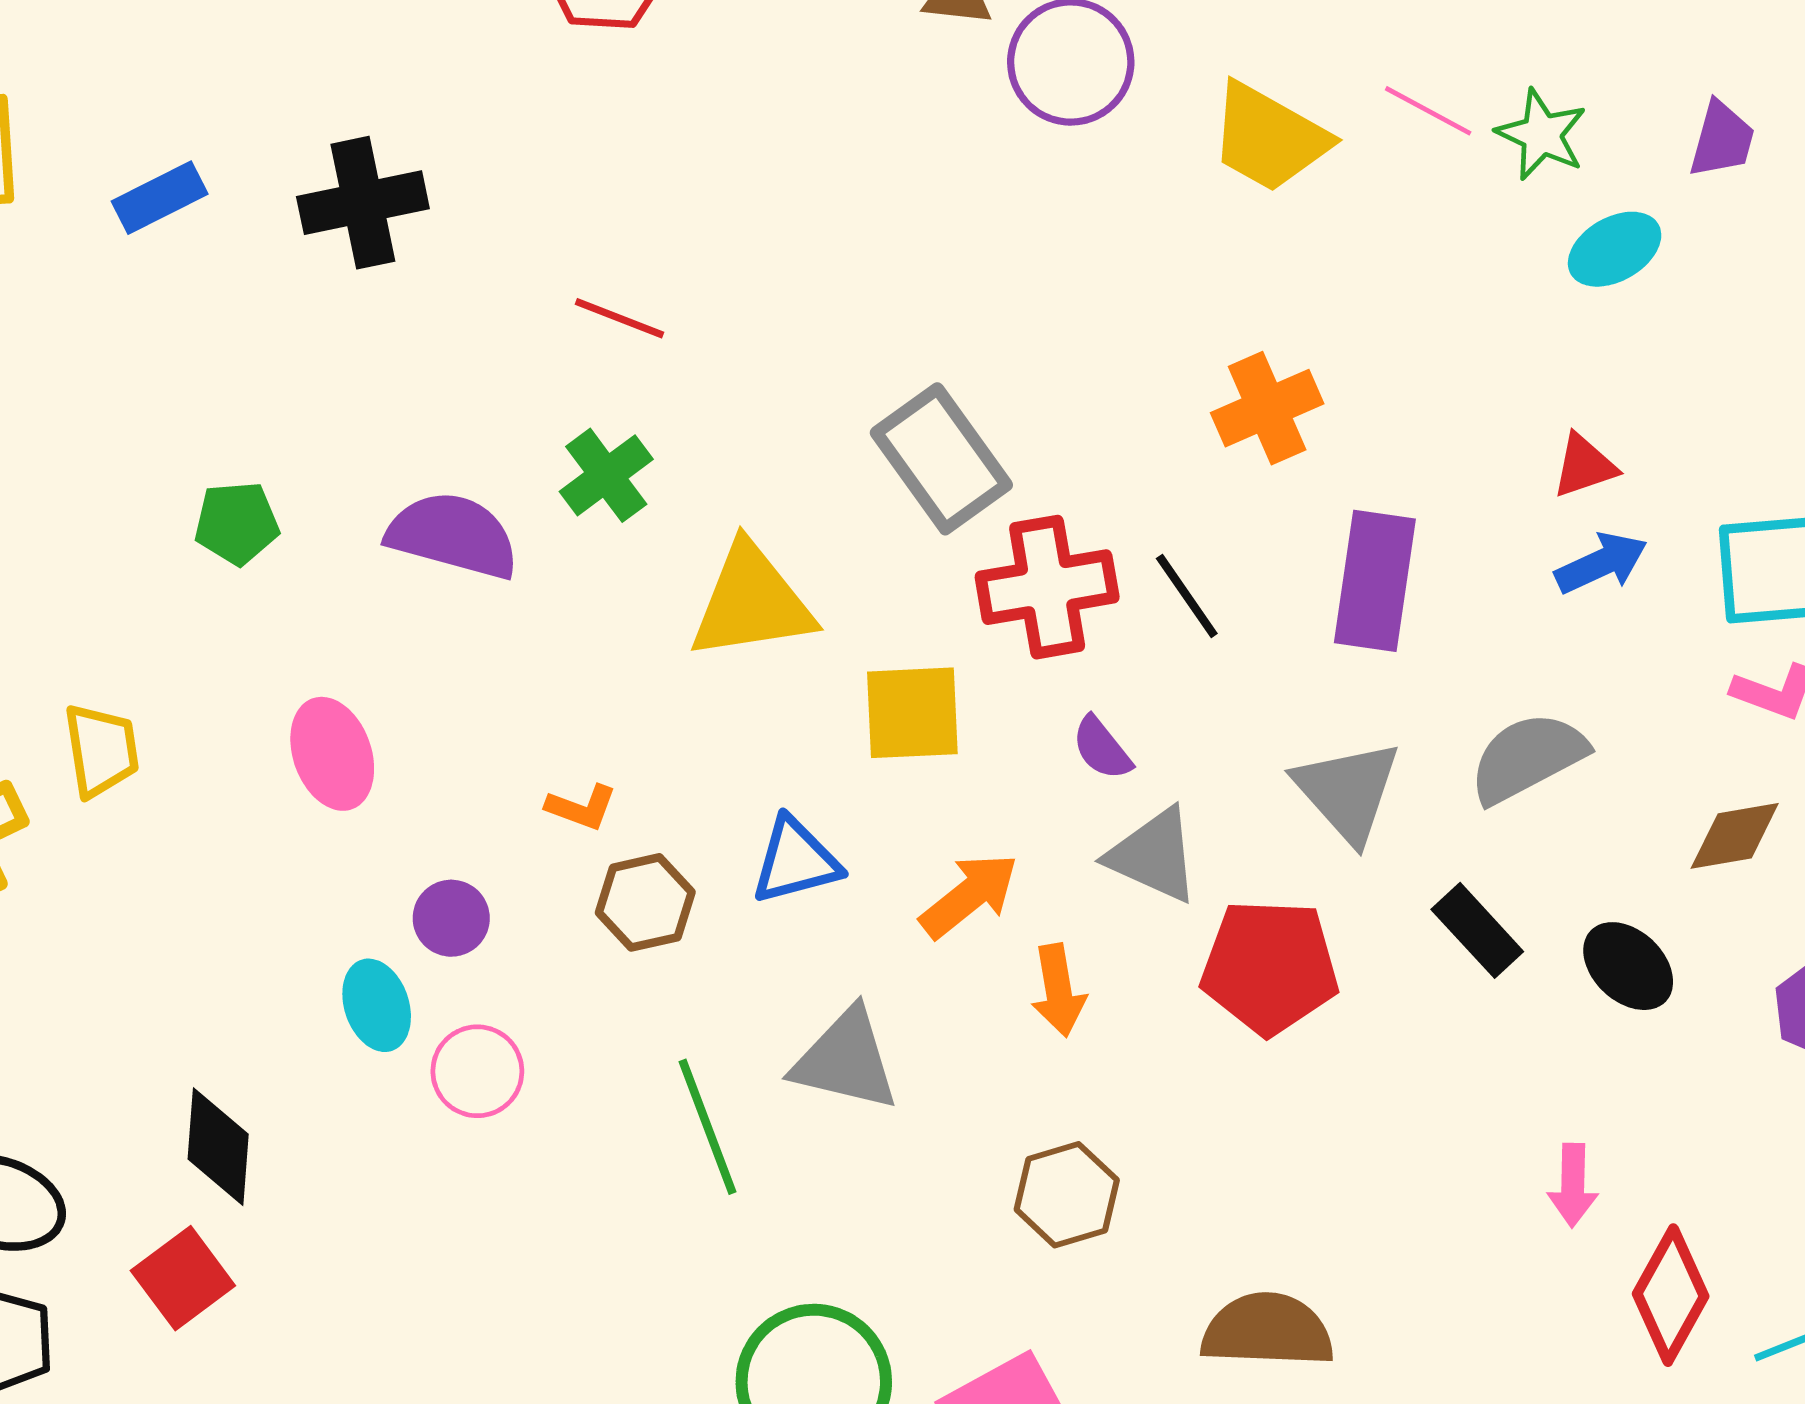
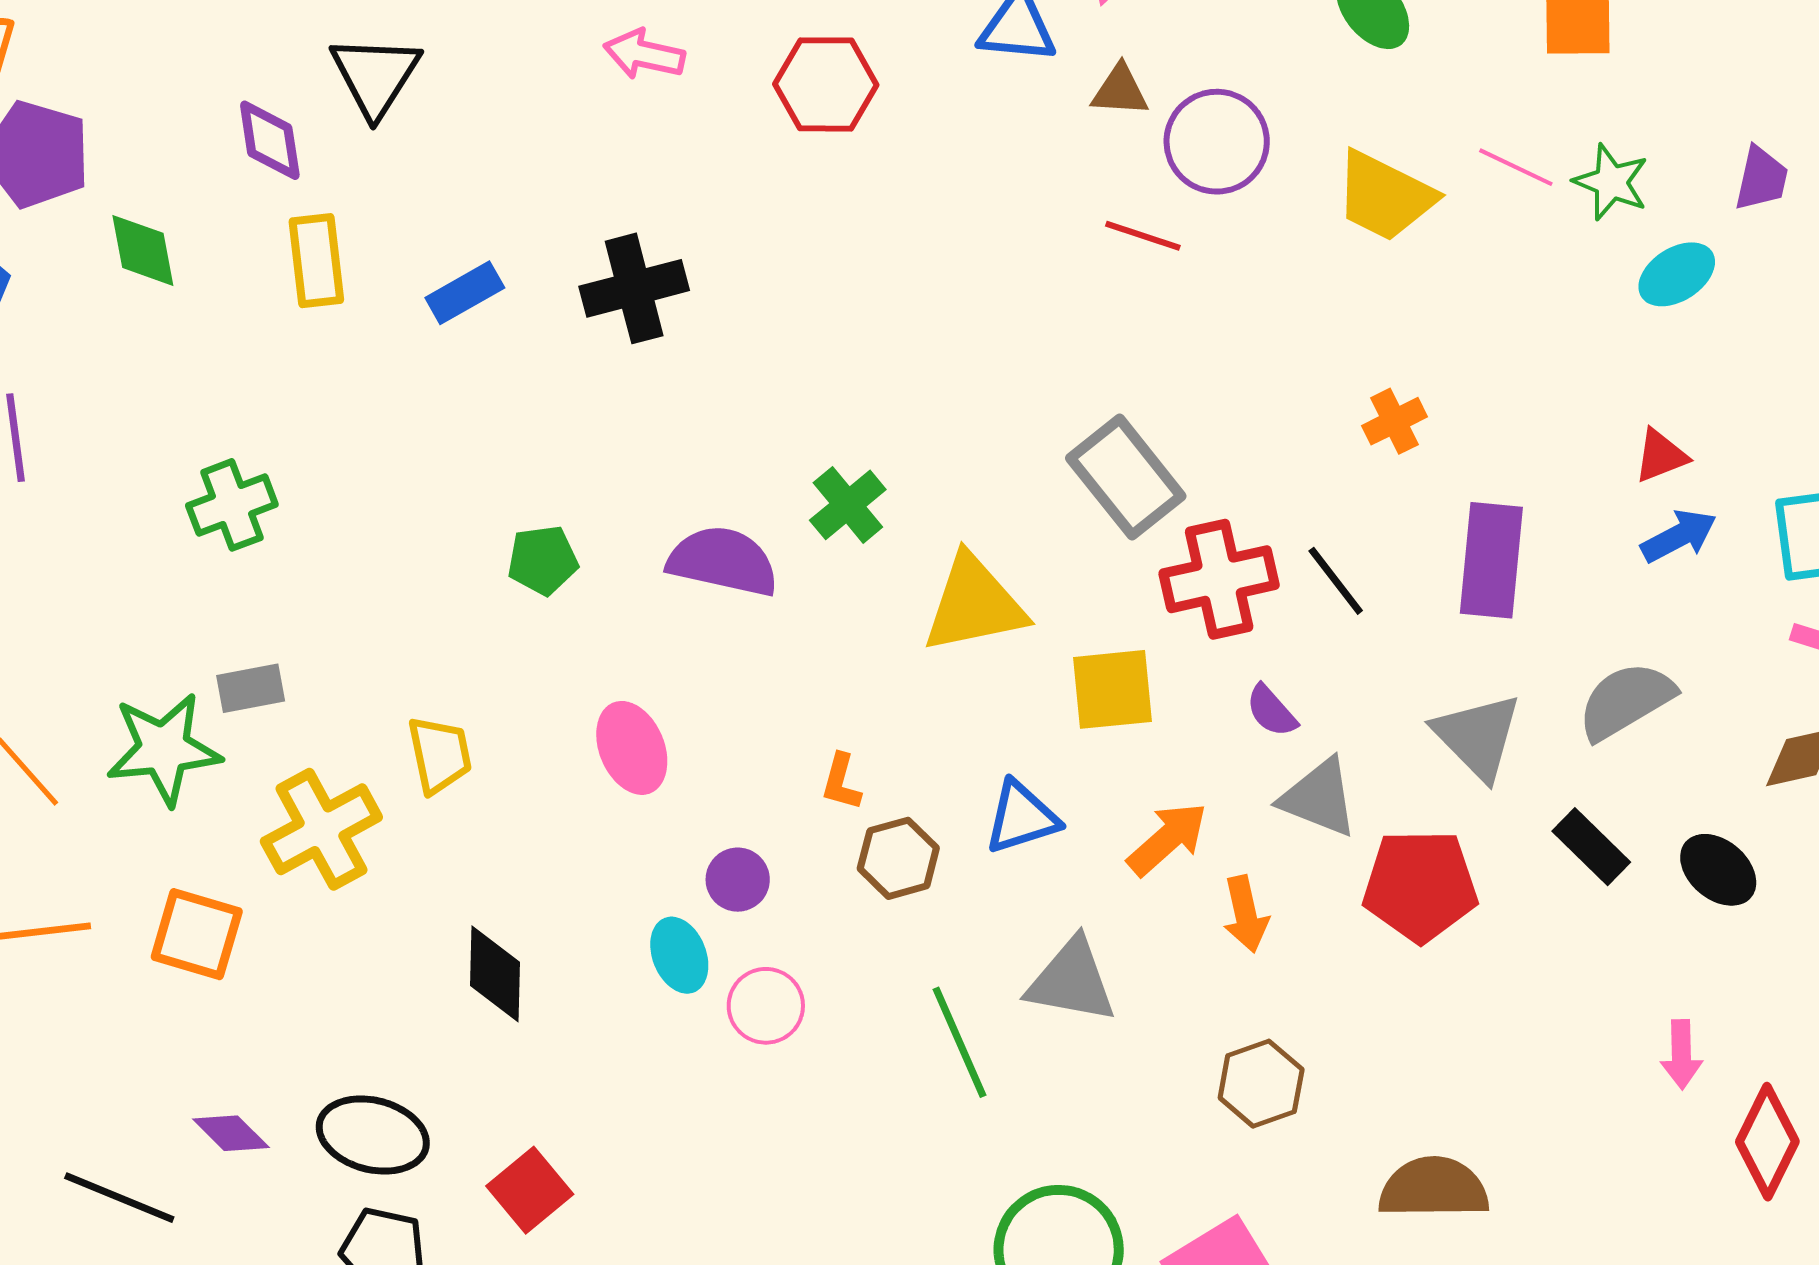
red line: (620, 318) -> (1143, 236), moved
orange cross: (1267, 408) -> (1394, 421), size x0.7
orange L-shape: (581, 807) -> (841, 782), turned 88
black diamond: (218, 1147) -> (495, 974), moved

